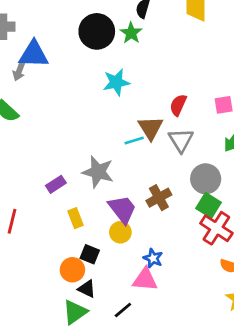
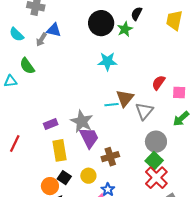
blue triangle: (34, 54) -> (54, 30), size x0.7
red semicircle: (178, 105) -> (159, 83), moved
brown cross: (159, 198) -> (110, 157), moved
purple trapezoid: (122, 209) -> (89, 138), moved
yellow rectangle: (76, 218) -> (59, 150), size x1.5
yellow circle: (120, 232) -> (88, 176), moved

